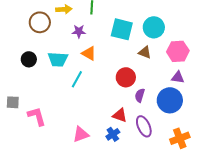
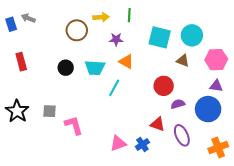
purple semicircle: (140, 95) -> (178, 104), turned 56
blue cross: (113, 134) -> (142, 144), moved

